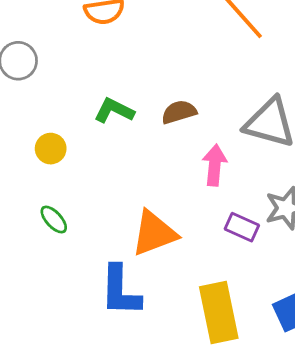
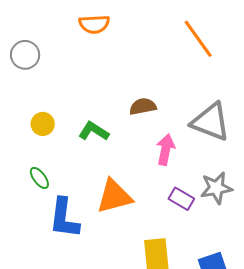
green L-shape: (114, 111) -> (94, 131), moved
blue L-shape: (120, 291) -> (64, 218), moved

